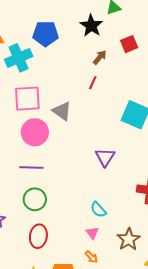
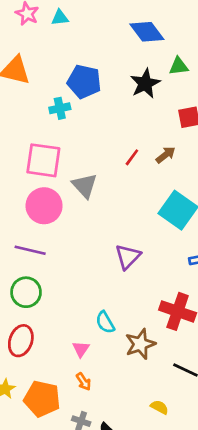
brown arrow: (100, 57) -> (166, 155), moved
cyan cross: (19, 58) -> (60, 108), moved, size x0.6
pink triangle: (92, 233) -> (81, 349), moved
brown star: (129, 239) -> (140, 344), moved

